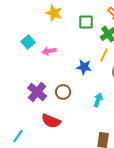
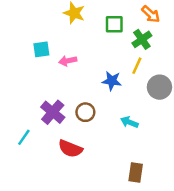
cyan square: (28, 42) -> (41, 49), turned 32
cyan arrow: (98, 100) -> (129, 122), turned -88
cyan line: (18, 136) -> (24, 137), moved

